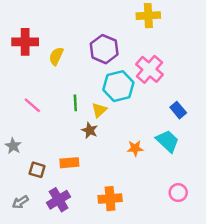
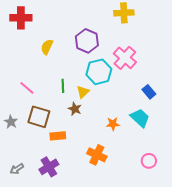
red cross: (25, 42) -> (21, 18), moved
brown square: (37, 170) -> (39, 117), moved, size x1.6
orange cross: (110, 199) -> (97, 155), moved, turned 30

